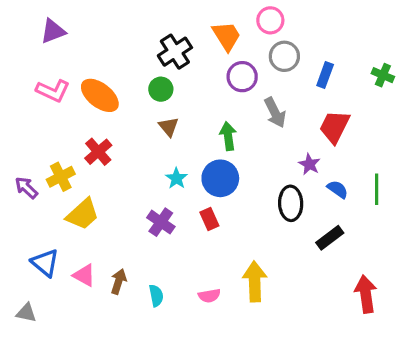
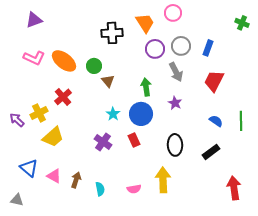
black cross: (175, 52) -> (112, 33), turned 30
gray circle: (284, 56) -> (181, 46), moved
green cross: (383, 75) -> (242, 23), moved
green circle: (161, 89) -> (94, 66), moved
purple star: (309, 164) -> (175, 103), moved
black ellipse: (291, 203) -> (175, 145), moved

